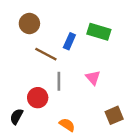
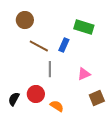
blue rectangle: (69, 41) -> (64, 45), moved
pink triangle: (93, 78) -> (84, 74), moved, turned 48
red circle: (38, 98) -> (36, 94), moved

